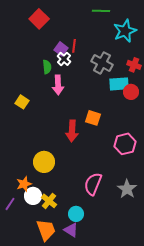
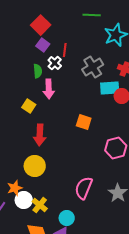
red square: (39, 19) -> (41, 25), moved
purple square: (61, 49) -> (43, 45), moved
gray cross: (102, 63) -> (93, 67), turned 30
yellow square: (22, 102) -> (29, 106), moved
red arrow: (72, 131) -> (40, 135), moved

